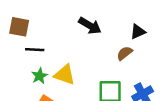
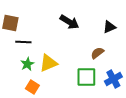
brown semicircle: (125, 53) -> (97, 53), moved
yellow triangle: (65, 75) -> (48, 63), turned -42

